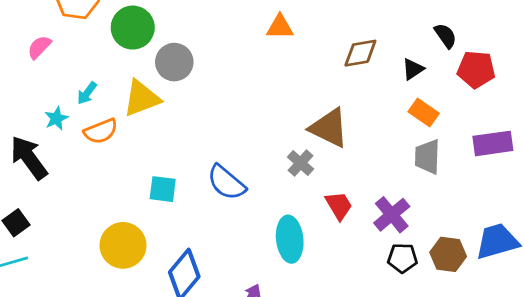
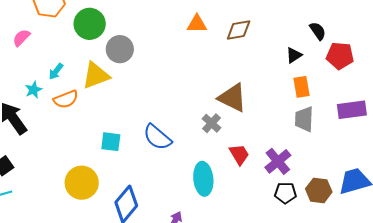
brown diamond: (360, 53) -> (239, 30), moved
orange rectangle: (424, 112) -> (301, 87), turned 45

